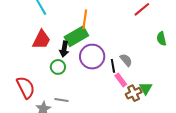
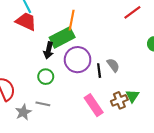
red trapezoid: (41, 40) -> (26, 21), moved, turned -95
green circle: (58, 67) -> (46, 77), moved
pink rectangle: (121, 80) -> (94, 105), moved, size x1.5

